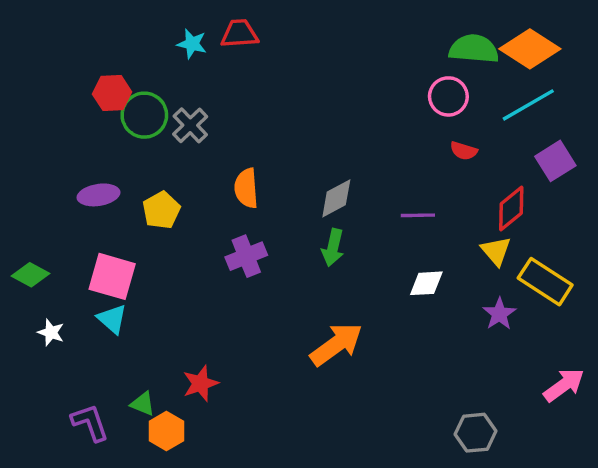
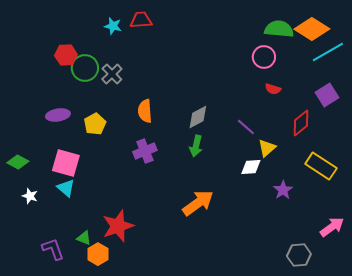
cyan line: (528, 105) -> (328, 52), moved
purple line: (418, 215) -> (246, 127), turned 42
yellow triangle: (496, 251) -> (267, 148), moved, turned 30
purple star: (499, 314) -> (283, 190), moved
red star: (200, 383) -> (118, 226), size x1.5
gray hexagon: (476, 433) -> (299, 255), moved

